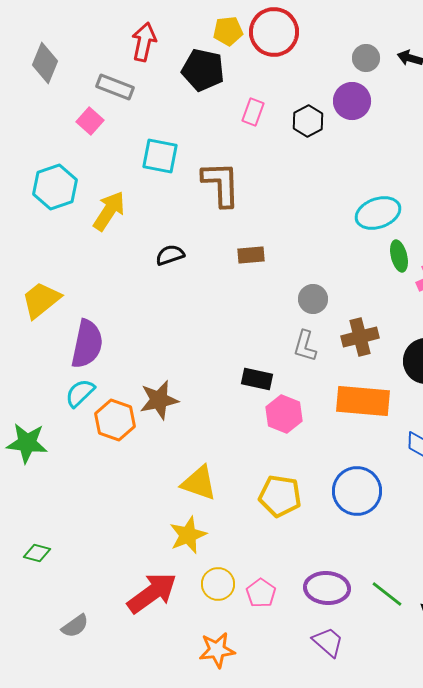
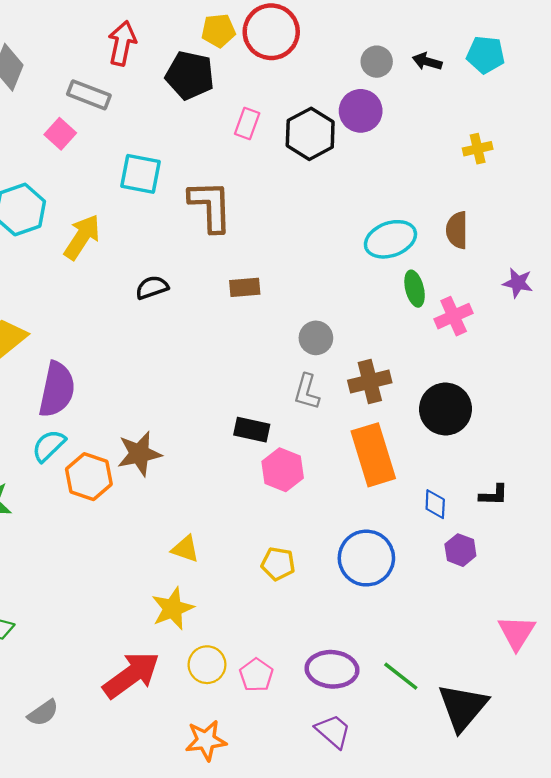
black hexagon: (308, 121) -> (310, 134), size x1.4
orange rectangle: (363, 401) -> (373, 455), turned 68
yellow triangle: (199, 483) -> (185, 549), size x0.7
yellow pentagon: (280, 496) -> (278, 564), size x0.7

